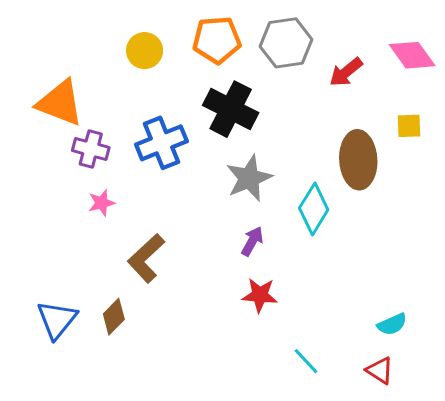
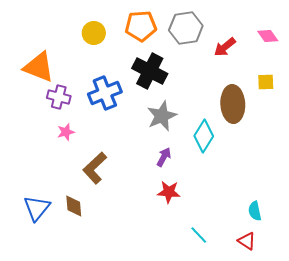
pink diamond: (412, 55) -> (268, 36), size x0.7
brown diamond: (114, 317) -> (74, 206), turned -50
cyan semicircle: (392, 324) -> (255, 211), turned 102

